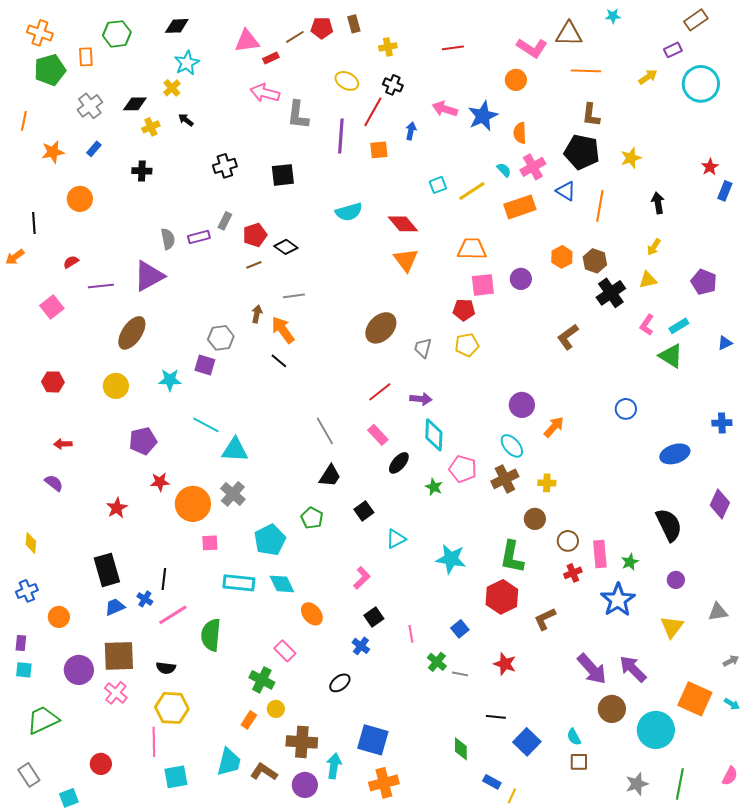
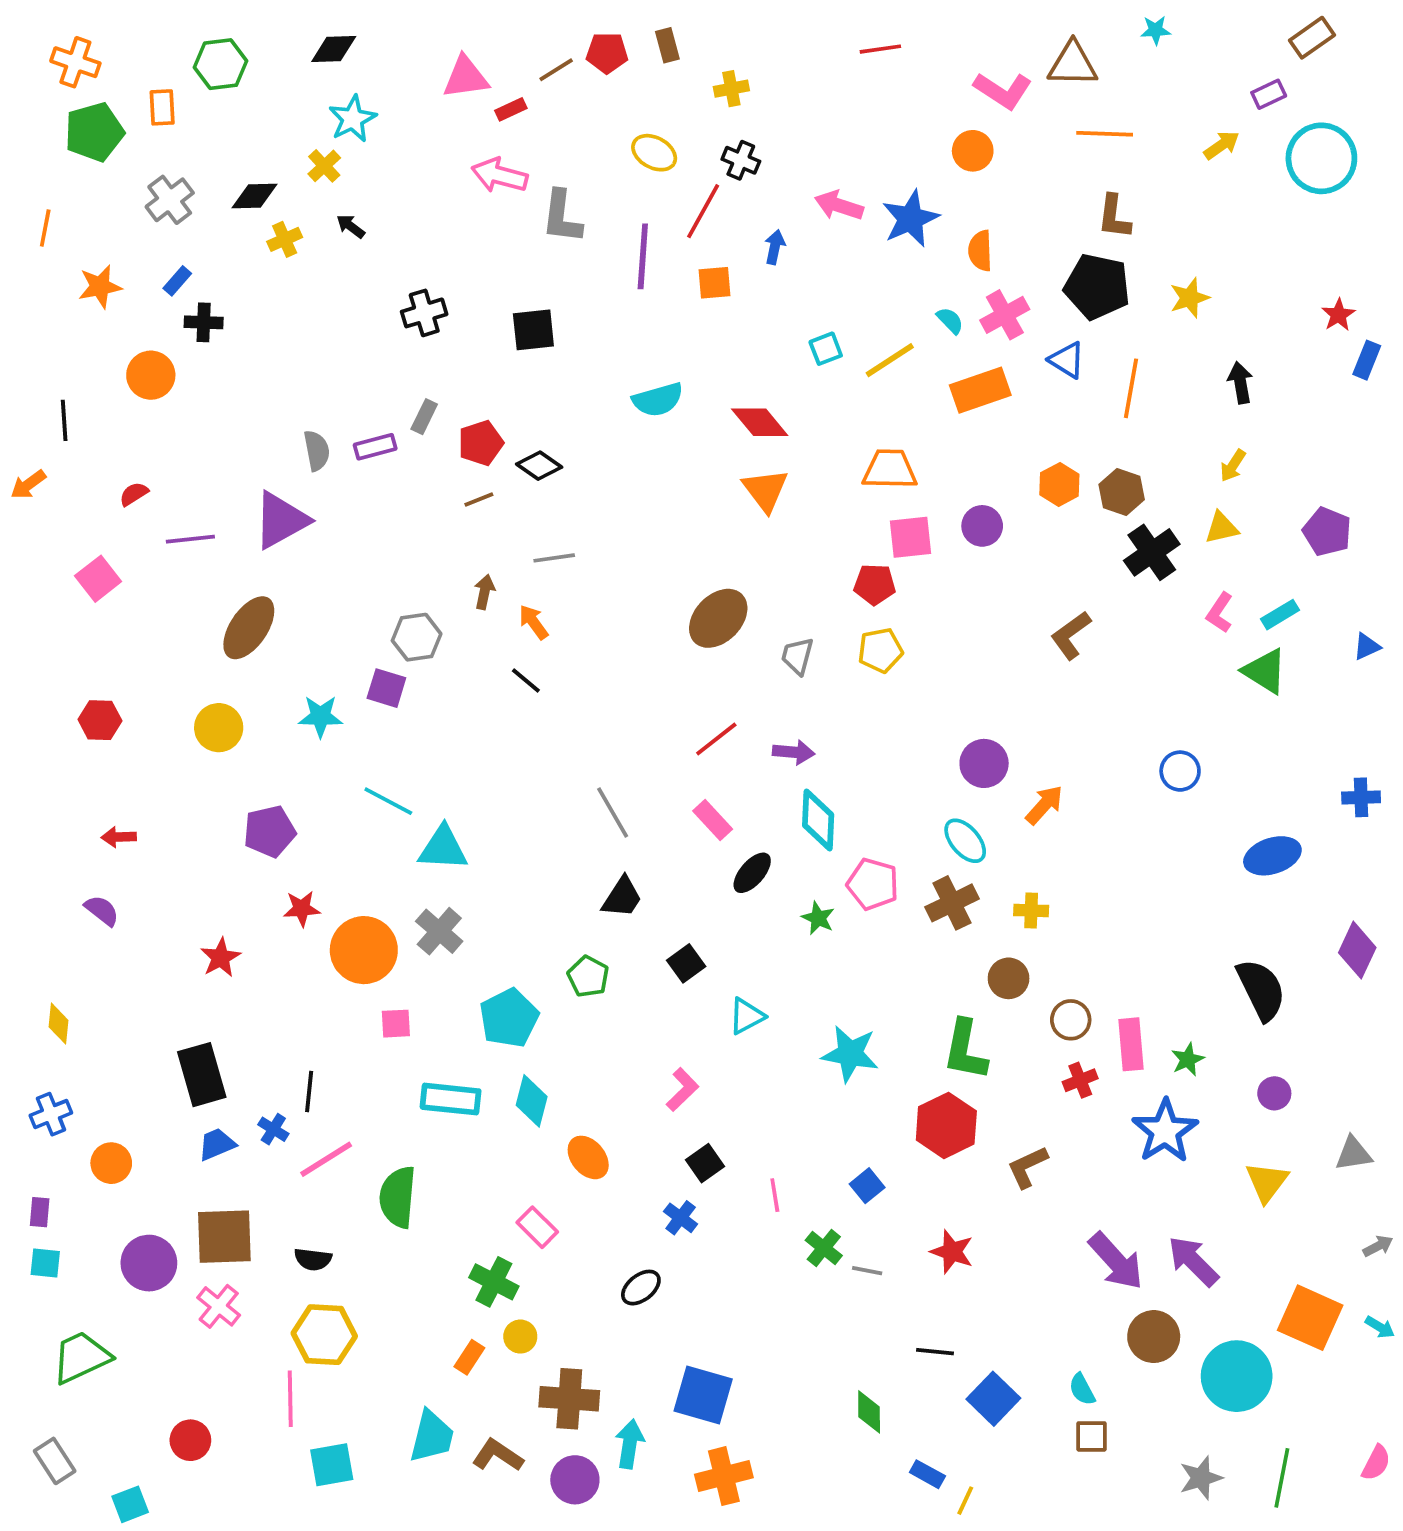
red line: (453, 48) -> (880, 49), moved
black cross: (142, 171) -> (204, 322), moved
orange arrow: (283, 330) -> (533, 622), size x0.7
cyan diamond: (282, 584) -> (532, 1101), turned 40

